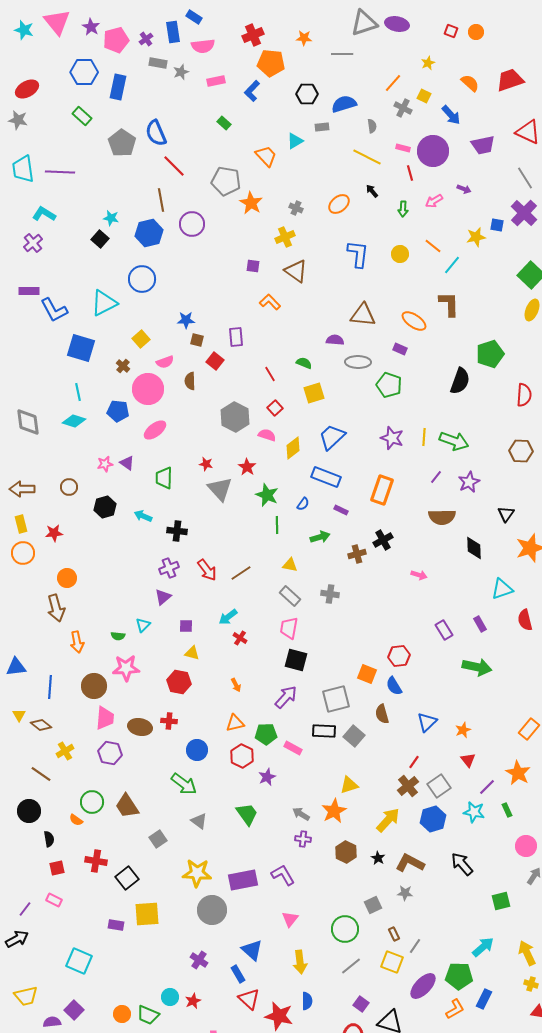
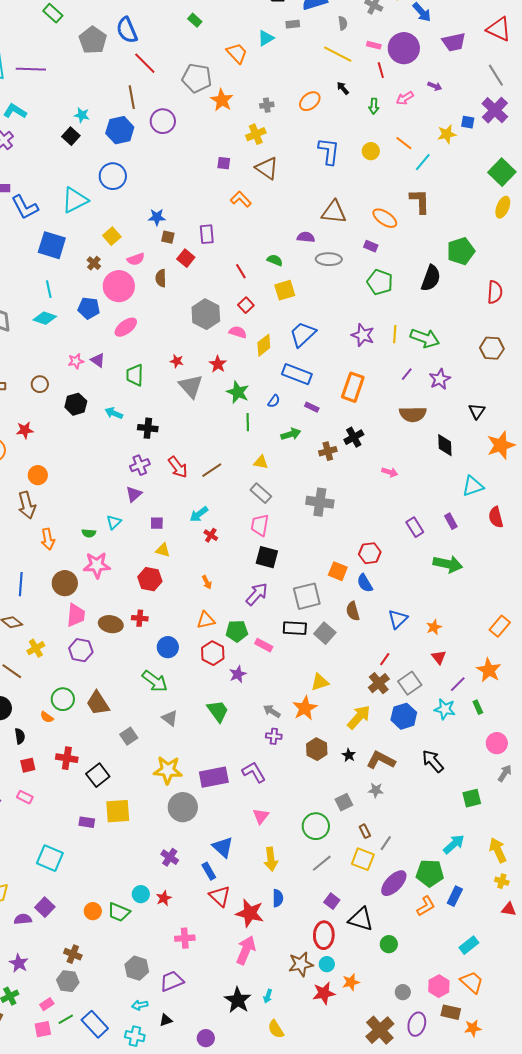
gray cross: (296, 208) -> (267, 105), turned -32
green pentagon: (389, 385) -> (380, 282), moved
gray cross: (330, 594) -> (320, 502), moved, size x1.5

